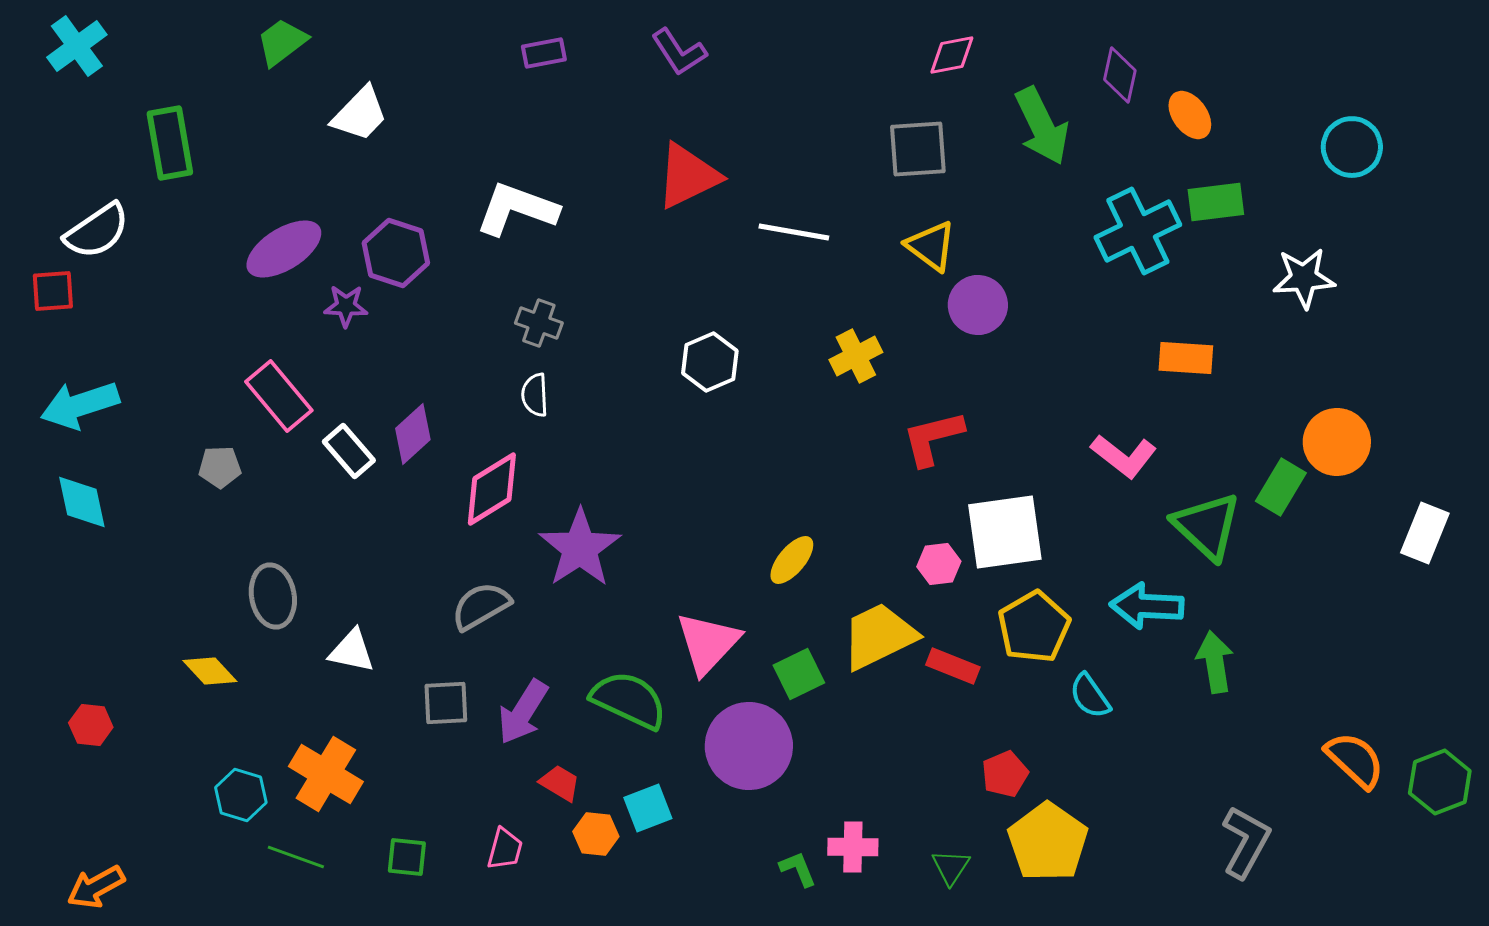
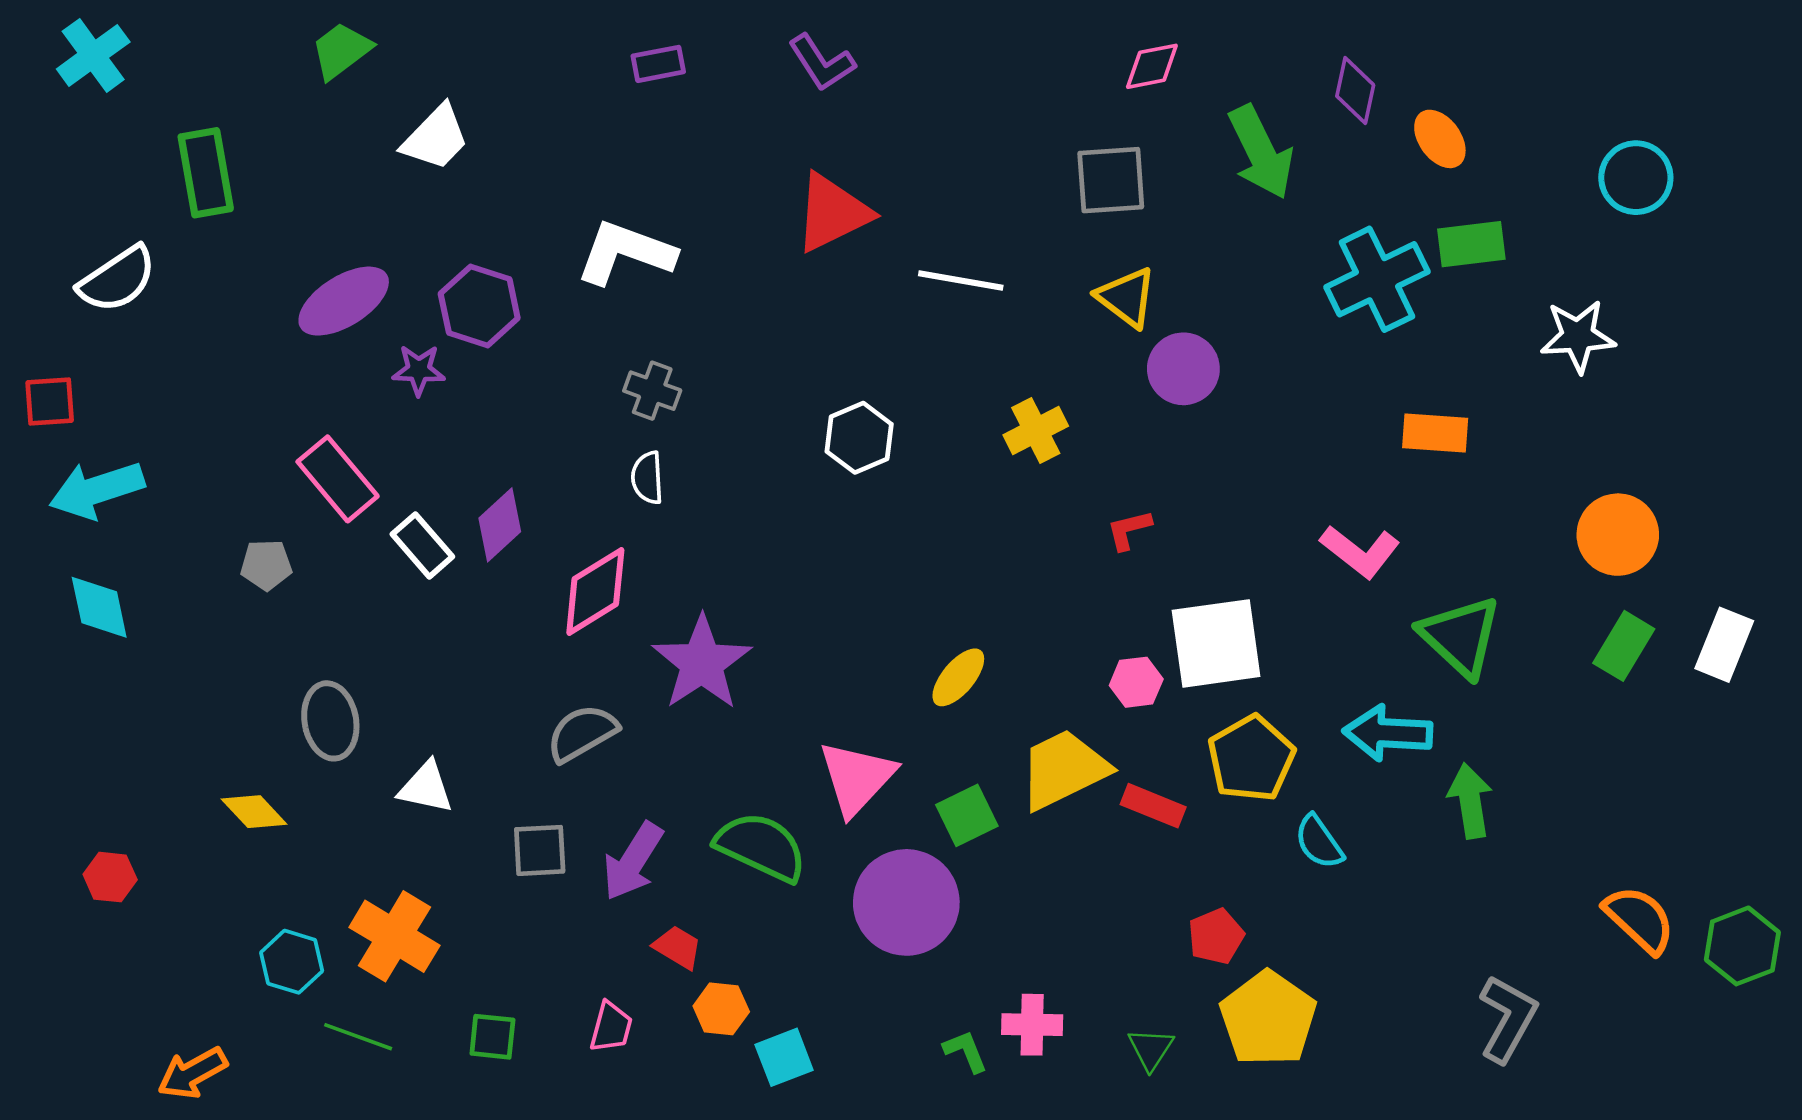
red square: (53, 291) -> (50, 401), moved
red L-shape: (933, 438) -> (1129, 530), size x0.6
green rectangle: (1281, 487) -> (1624, 646), moved
cyan square: (648, 808) -> (784, 1057), moved
orange arrow: (96, 887) -> (192, 1073), moved

